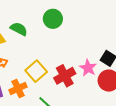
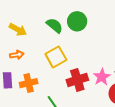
green semicircle: (19, 29) -> (55, 26), moved
yellow square: (36, 71) -> (56, 57), moved

